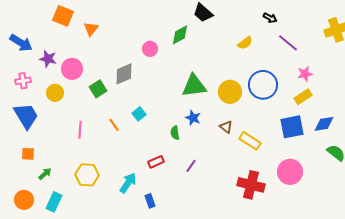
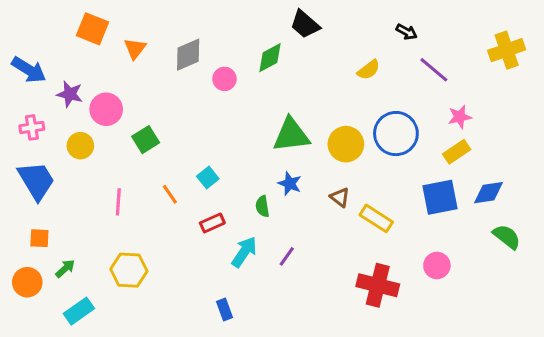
gray diamond: (124, 74) -> (188, 55), moved
red rectangle: (156, 162) -> (212, 223), moved
pink circle: (290, 172) -> (437, 266), size x0.7
cyan arrow: (128, 183) -> (244, 252), moved
orange circle: (24, 200) -> (27, 282), moved
cyan rectangle: (54, 202) -> (79, 311), turned 30

